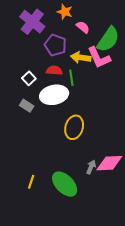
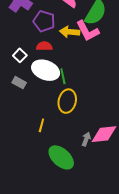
green line: (71, 78) -> (63, 76), moved
white ellipse: (54, 95) -> (46, 70), turned 36
yellow line: (31, 182) -> (41, 125), moved

